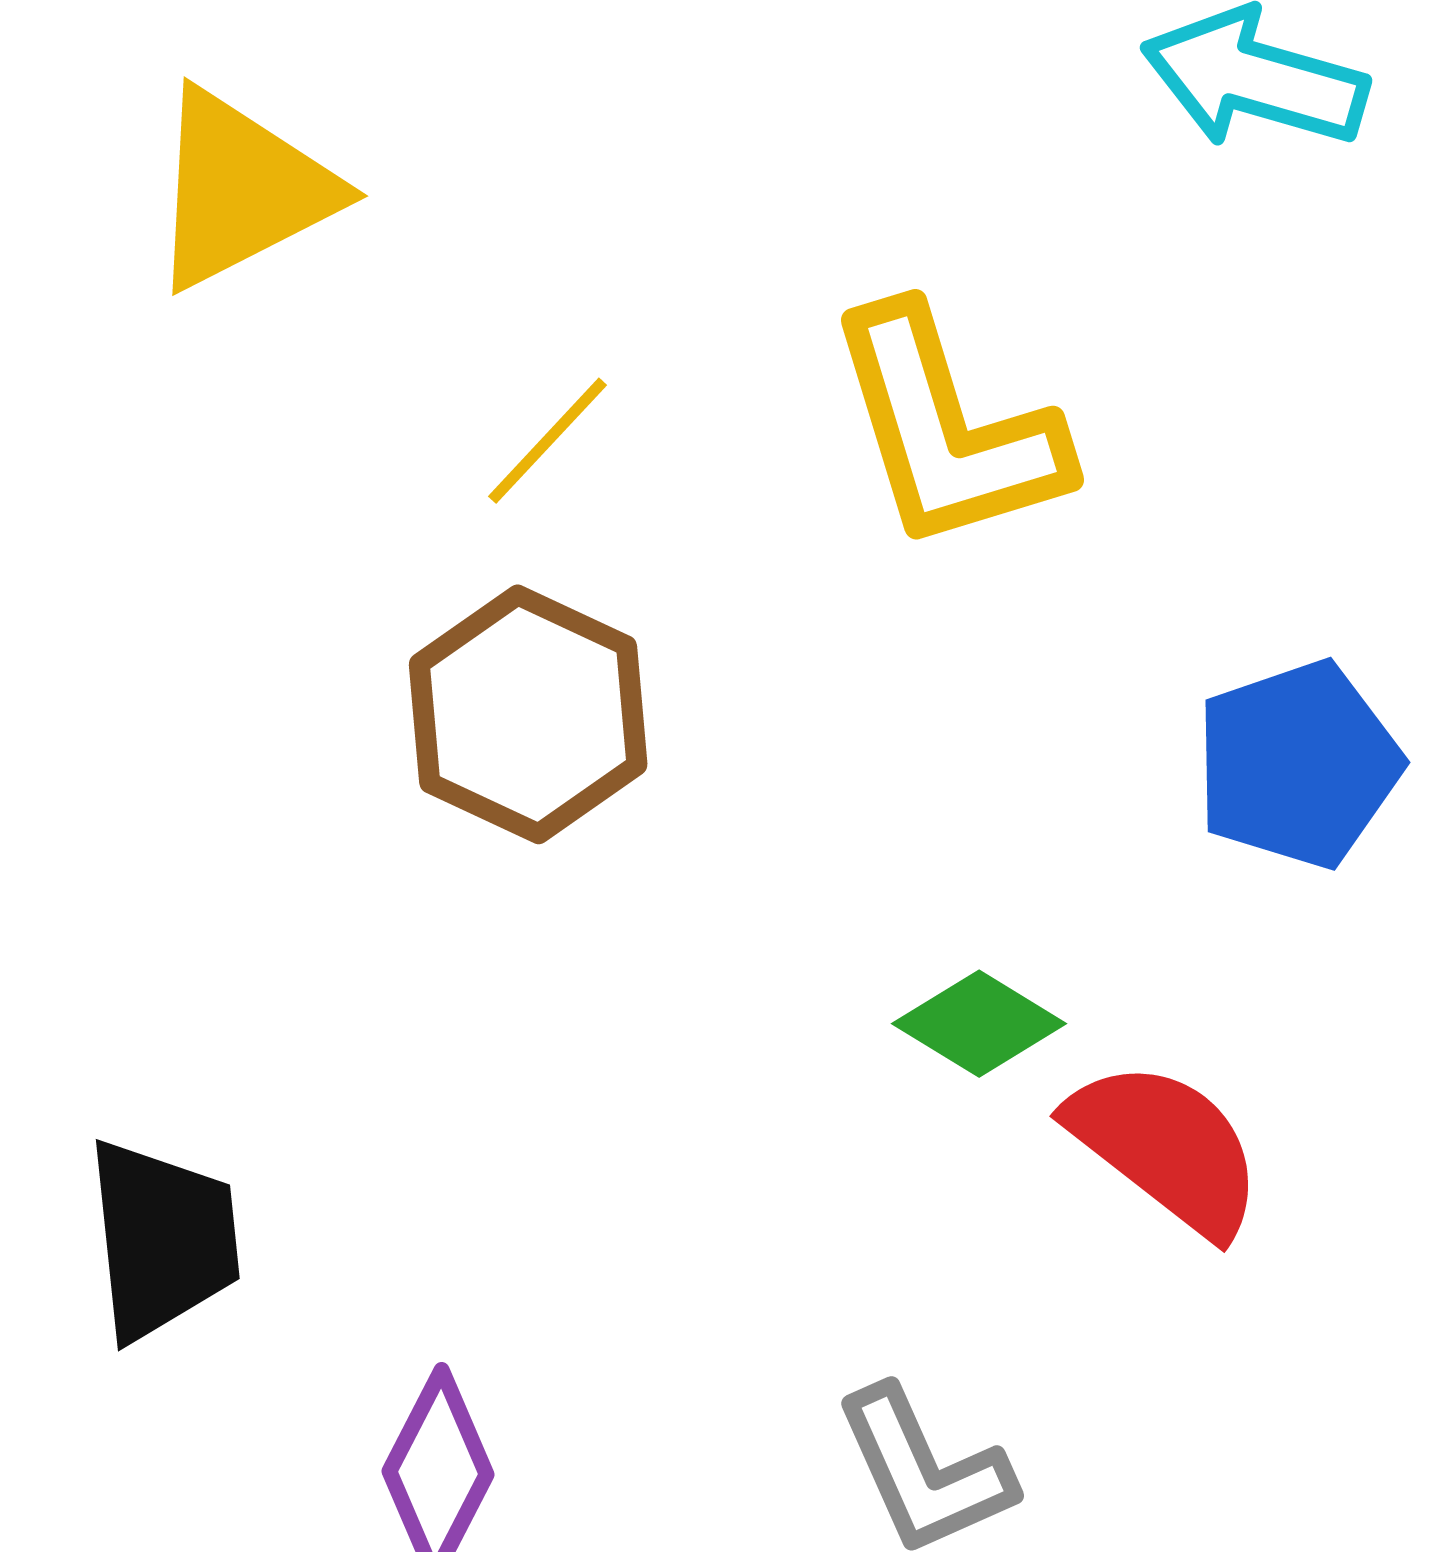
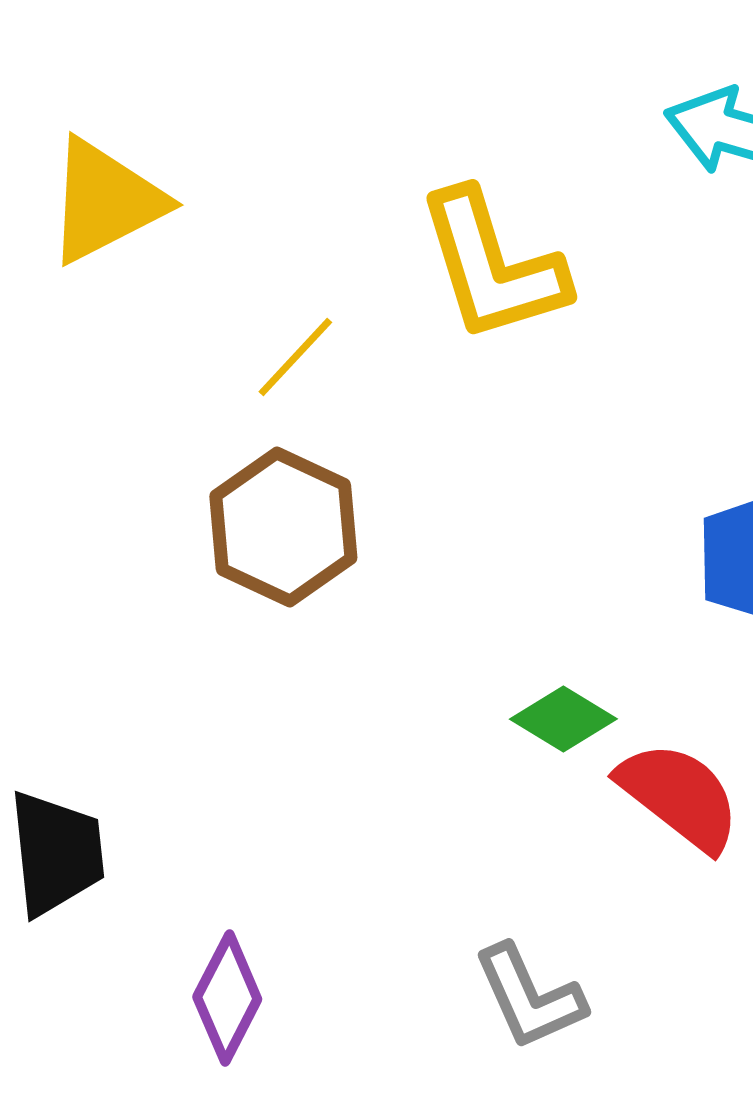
yellow L-shape: (947, 429) -> (492, 266), moved

